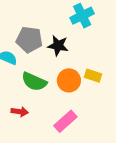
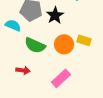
black star: (58, 46) -> (55, 15), turned 30

